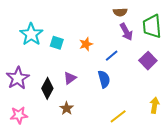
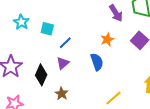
cyan star: (31, 34) -> (21, 22), size x0.7
orange star: (86, 44) -> (107, 39), moved
blue line: (112, 56) -> (65, 43), moved

